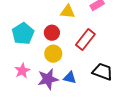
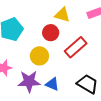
red circle: (52, 33) -> (51, 33), moved

